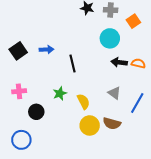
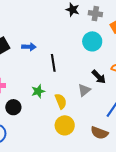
black arrow: (119, 62) -> (99, 77), moved, turned -147
gray triangle: (114, 93) -> (84, 90), moved, turned 40
brown semicircle: (112, 123) -> (99, 133), moved

